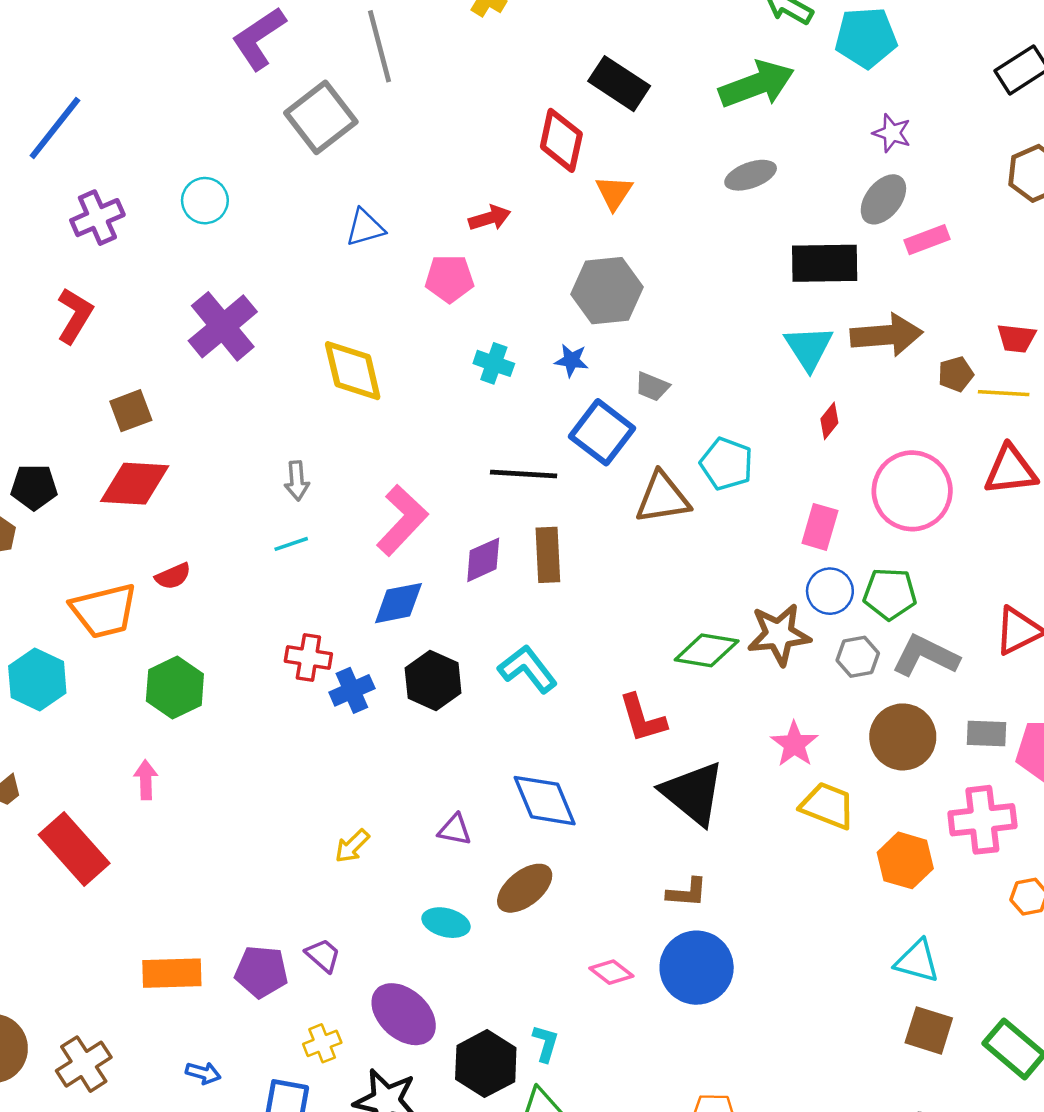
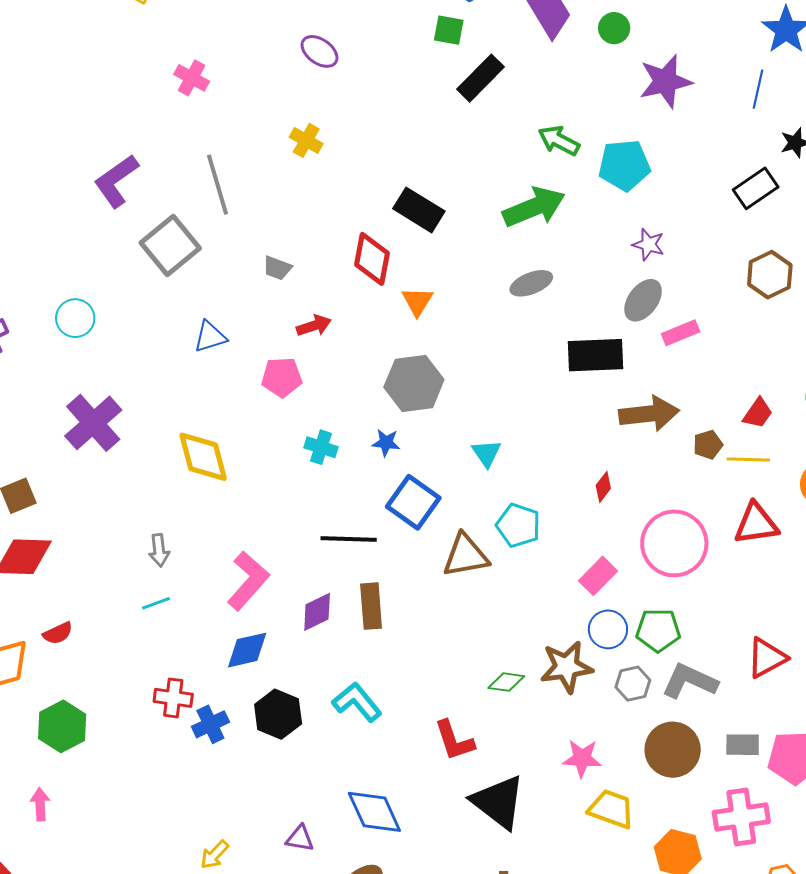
red trapezoid: (1016, 338) -> (758, 413), turned -60
cyan triangle: (809, 348) -> (486, 453), moved, size x0.7
gray trapezoid: (652, 387) -> (277, 268), moved
pink rectangle: (820, 527) -> (598, 576), turned 30
green diamond: (707, 650) -> (506, 682), size x0.7
pink star: (794, 744) -> (582, 758), turned -30

